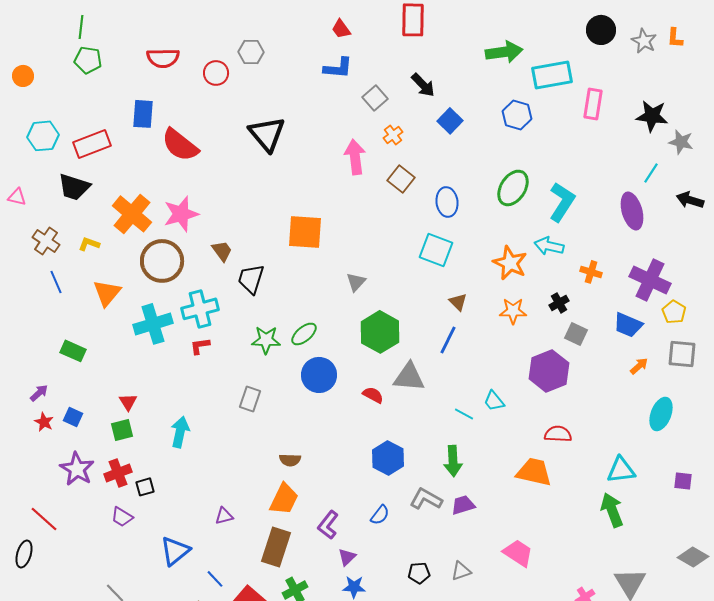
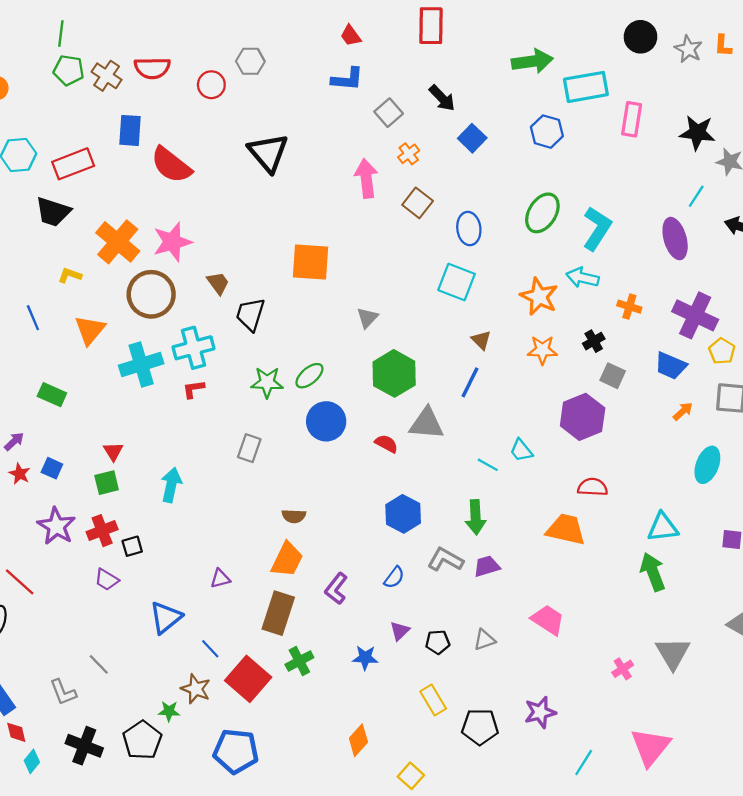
brown cross: (46, 241) -> (107, 76), moved
purple triangle: (347, 557) -> (400, 631), moved

